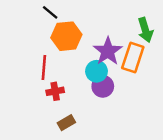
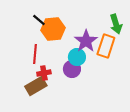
black line: (50, 12) -> (39, 20), moved
purple circle: (103, 86) -> (72, 69), moved
brown rectangle: (66, 123) -> (36, 86), moved, size x1.5

